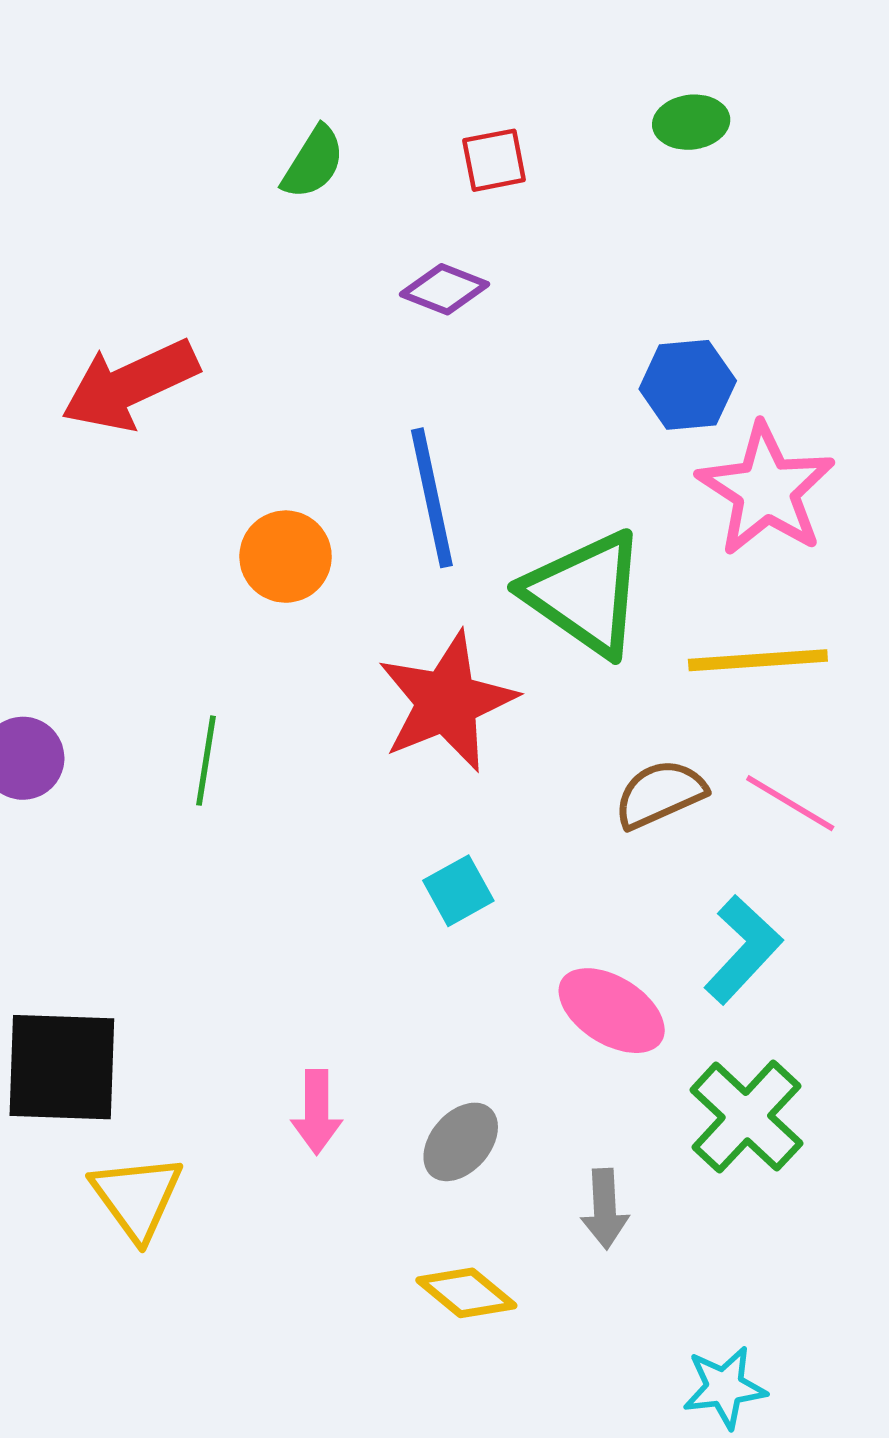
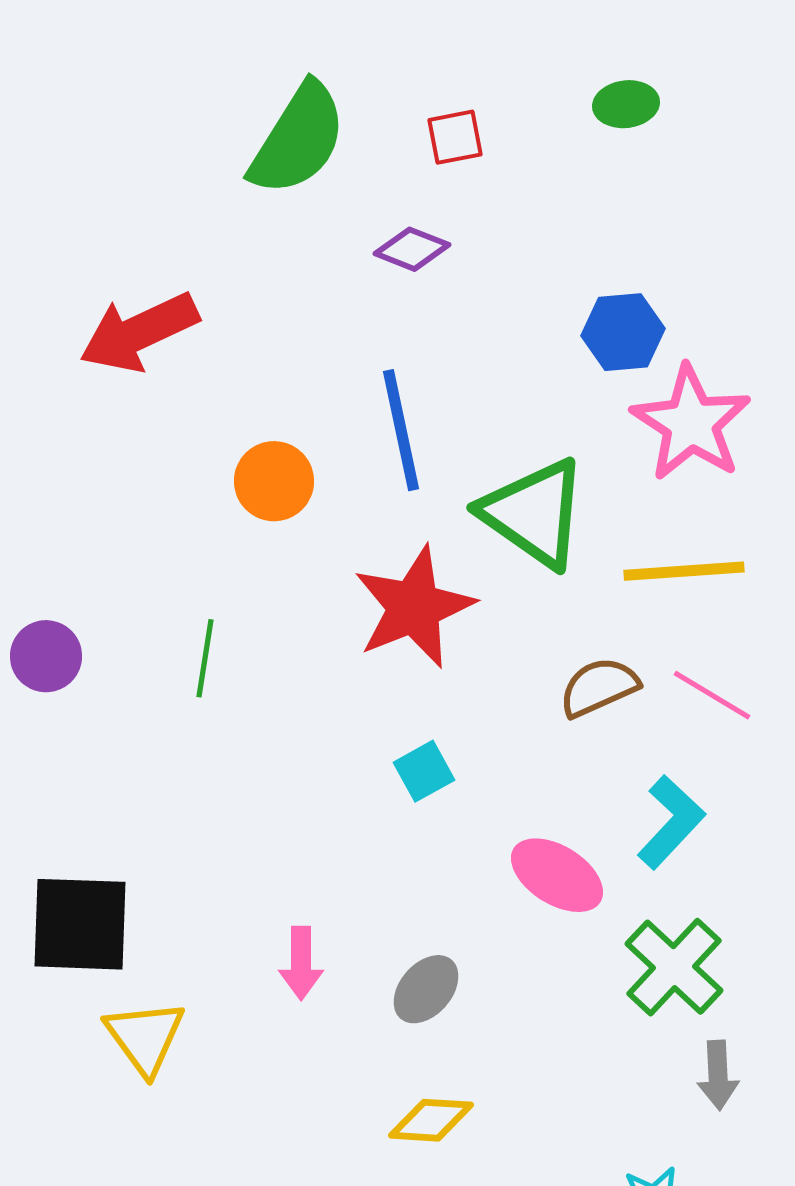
green semicircle: (313, 162) -> (298, 139), size x1.8
gray arrow: (605, 1209) -> (718, 1075), moved
yellow diamond: (466, 1293) -> (431, 1120), turned -36

